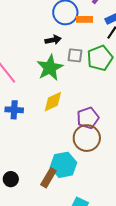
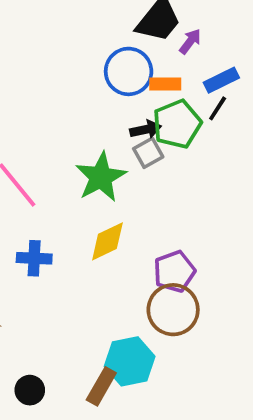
black arrow: (53, 40) -> (146, 129), moved
gray square: (75, 55) -> (148, 153), turned -35
green pentagon: (100, 58) -> (177, 124), moved

